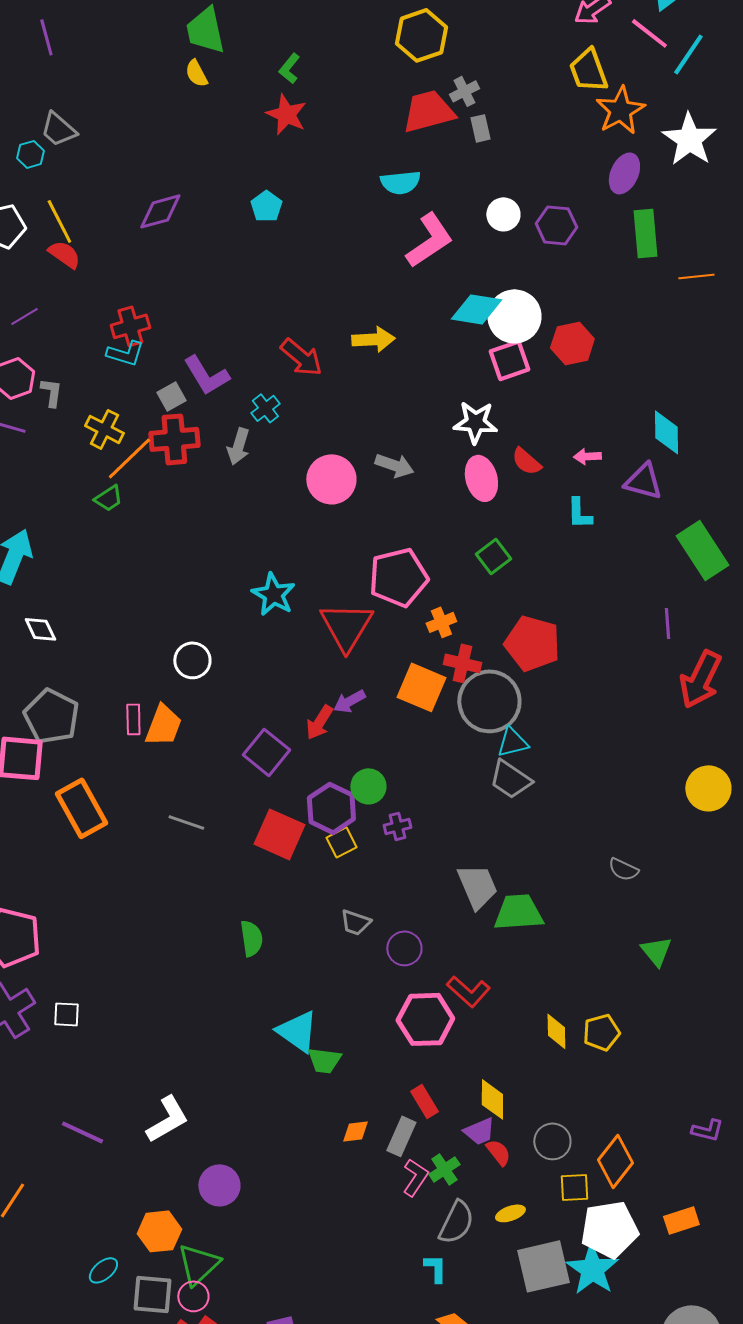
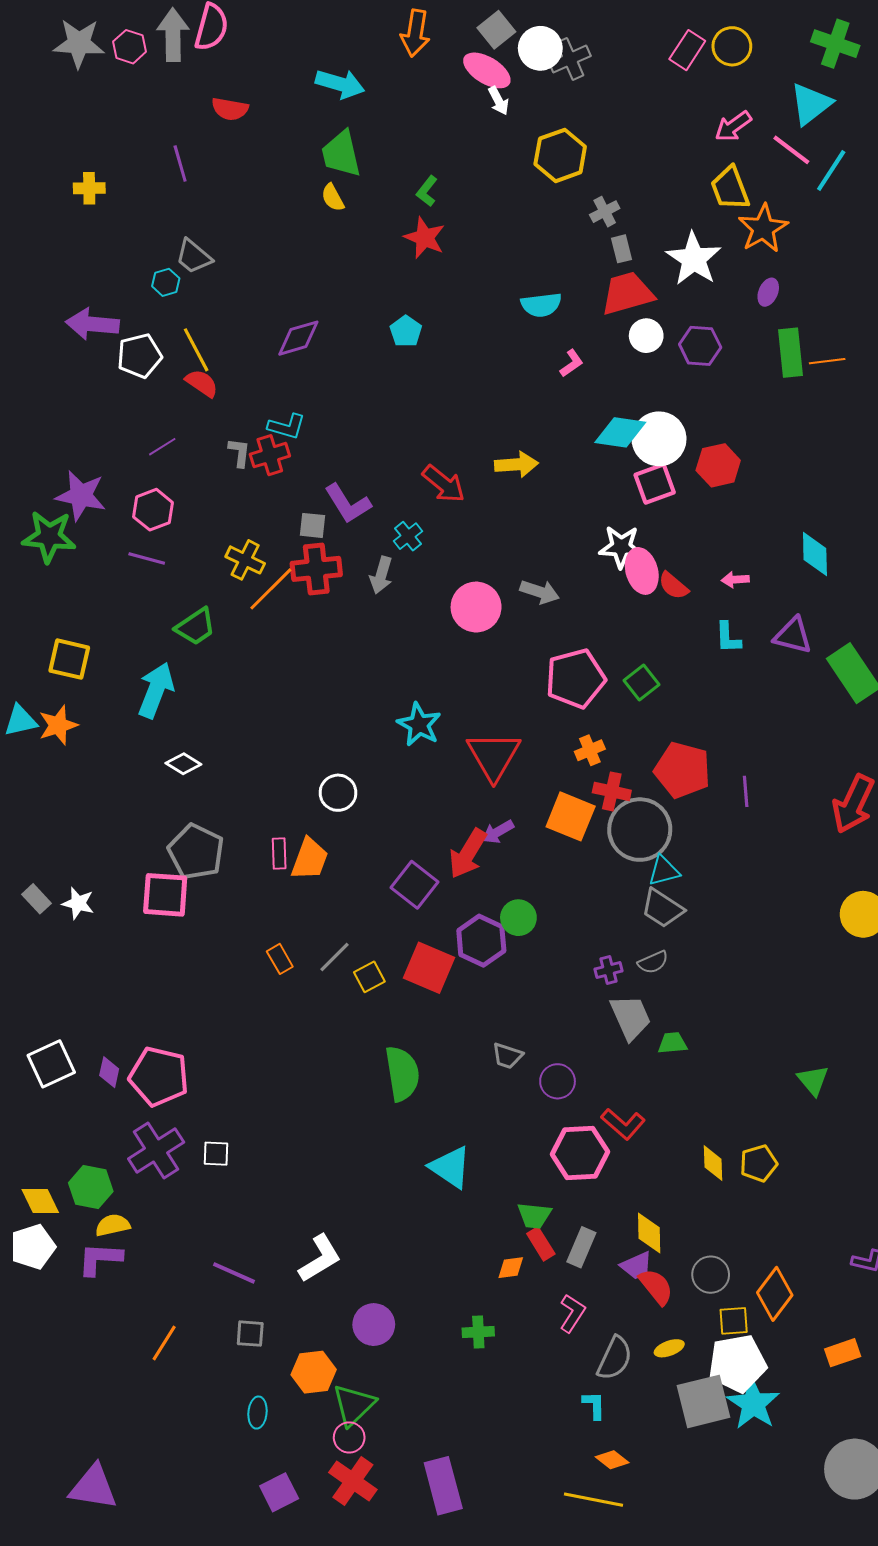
red trapezoid: (428, 111) -> (627, 293), moved
white star: (689, 139) -> (694, 259), moved
purple ellipse: (624, 173) -> (768, 292), size x0.7
pink L-shape: (429, 240) -> (572, 363), size x0.5
orange line: (696, 276) -> (827, 361), moved
cyan L-shape: (125, 353) -> (287, 426), moved
gray L-shape: (51, 392) -> (239, 453), moved
gray square: (171, 396) -> (313, 525), turned 36
pink ellipse: (481, 478) -> (642, 571), moved
purple triangle: (643, 481) -> (793, 636), moved
green trapezoid: (108, 498) -> (195, 627), moved, size x1.4
pink pentagon: (398, 577) -> (576, 678), moved
purple line: (667, 623) -> (746, 791), moved
white diamond: (40, 629) -> (183, 764), turned -32
red arrow: (319, 722) -> (468, 854), size x1.4
orange rectangle: (81, 808) -> (280, 959), moved, size x0.5
gray line: (186, 822) -> (335, 957), turned -63
purple cross: (397, 826) -> (608, 970), moved
yellow square: (341, 842) -> (369, 977), moved
gray semicircle: (623, 869) -> (653, 962), moved, turned -48
green trapezoid: (518, 912) -> (673, 1043), size x0.6
green semicircle: (251, 938) -> (402, 1074), size x1.5
green trapezoid: (324, 1060) -> (534, 1216), moved
red rectangle: (424, 1101) -> (541, 1244), moved
gray rectangle: (401, 1136) -> (581, 1247), moved
red semicircle: (498, 1152) -> (656, 1287), size x1.4
green cross: (444, 1169) -> (478, 1332), moved, turned 32
white pentagon: (609, 1229) -> (737, 1363), moved
cyan ellipse: (103, 1270) -> (257, 1413), turned -44
gray square: (152, 1294) -> (250, 1334), moved, size x0.7

